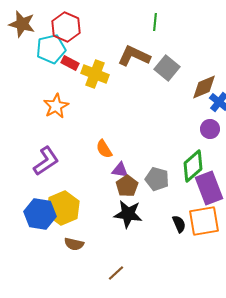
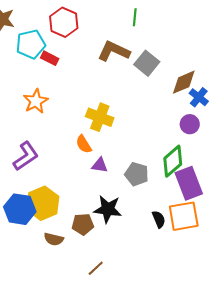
red hexagon: (66, 27) -> (64, 22), moved
yellow cross: (95, 74) -> (100, 117), moved
brown pentagon: (127, 186) -> (83, 224), moved, turned 30

